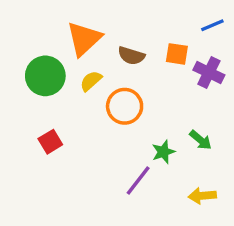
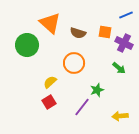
orange triangle: (84, 39) -> (50, 23), turned -35
yellow semicircle: (91, 81) -> (50, 82), moved
green arrow: (201, 140) -> (119, 68), moved
red square: (50, 142) -> (49, 102), moved

